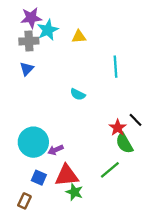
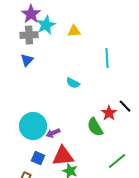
purple star: (31, 18) -> (31, 14), turned -30
green semicircle: (124, 143) -> (95, 127), moved
green line: (110, 170) -> (117, 161), moved

